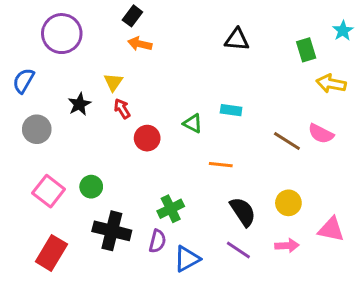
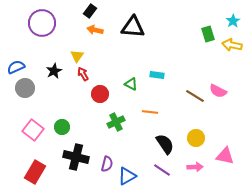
black triangle: (237, 39) -> (133, 27), moved, size x1.4
blue semicircle: (24, 81) -> (16, 67), moved, turned 36
yellow arrow: (331, 84) -> (232, 45), moved
green cross: (171, 209) -> (116, 122), moved

